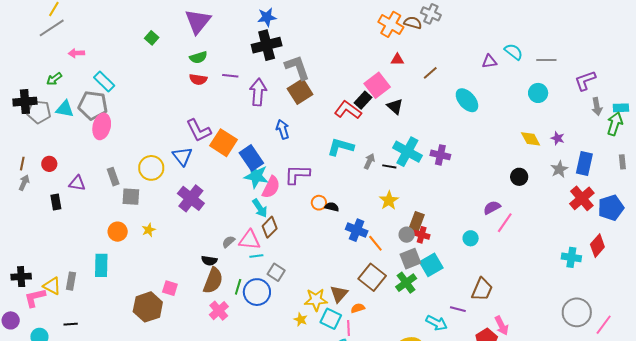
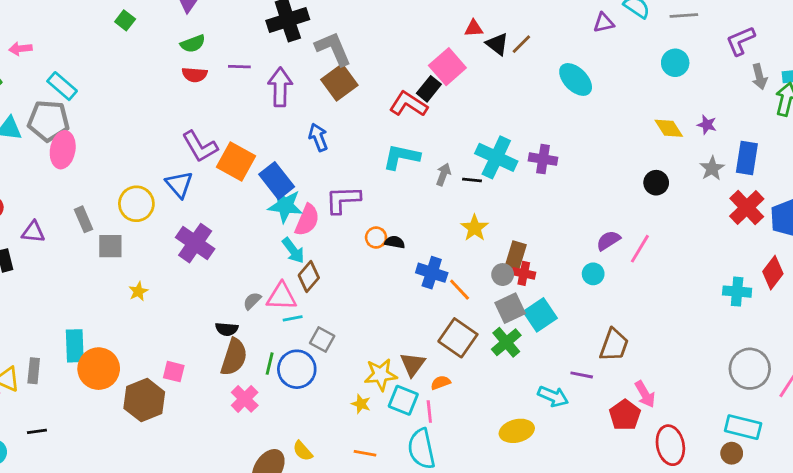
black triangle: (395, 106) -> (497, 44), moved
purple semicircle: (492, 208) -> (608, 240), moved
orange circle: (118, 232) -> (99, 369), moved, size x1.5

